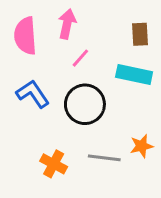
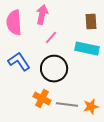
orange star: (142, 146) -> (91, 107), moved
orange cross: (54, 164) -> (42, 99), moved

